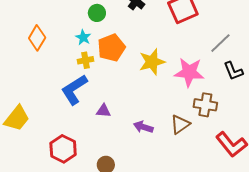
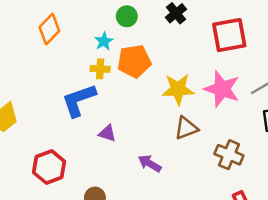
pink star: (189, 72) -> (222, 89), moved
brown triangle: (180, 124) -> (186, 128), moved

